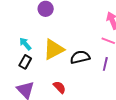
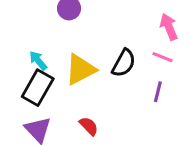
black semicircle: (80, 57) -> (124, 63), moved, turned 132
black rectangle: (25, 62) -> (38, 88), size x1.6

